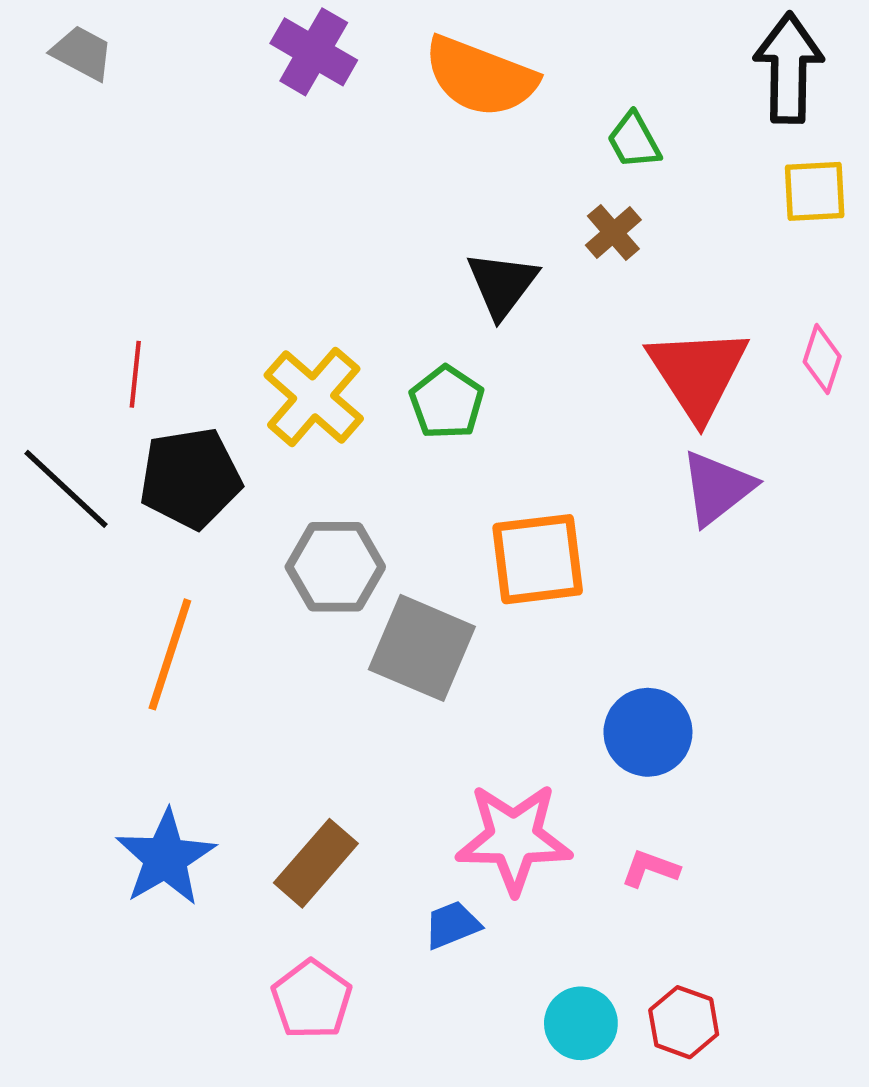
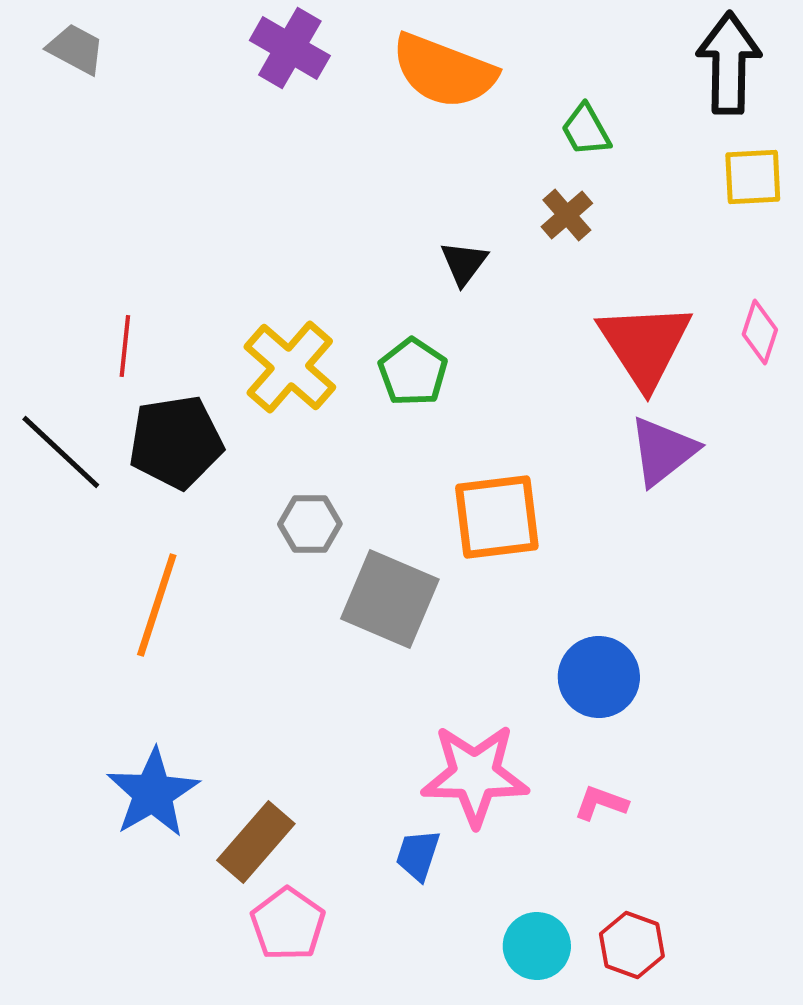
black triangle: (502, 284) -> (464, 263), size x0.7
gray hexagon: (335, 567) -> (310, 524), size x0.7
brown rectangle: (316, 863) -> (256, 842), moved
blue trapezoid: (452, 925) -> (418, 855), turned -50

